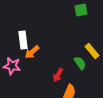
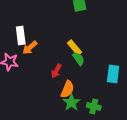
yellow rectangle: (92, 51) -> (74, 48), moved

